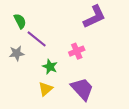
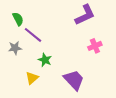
pink cross: (77, 51) -> (95, 46), moved
yellow triangle: (46, 89) -> (32, 78), moved

